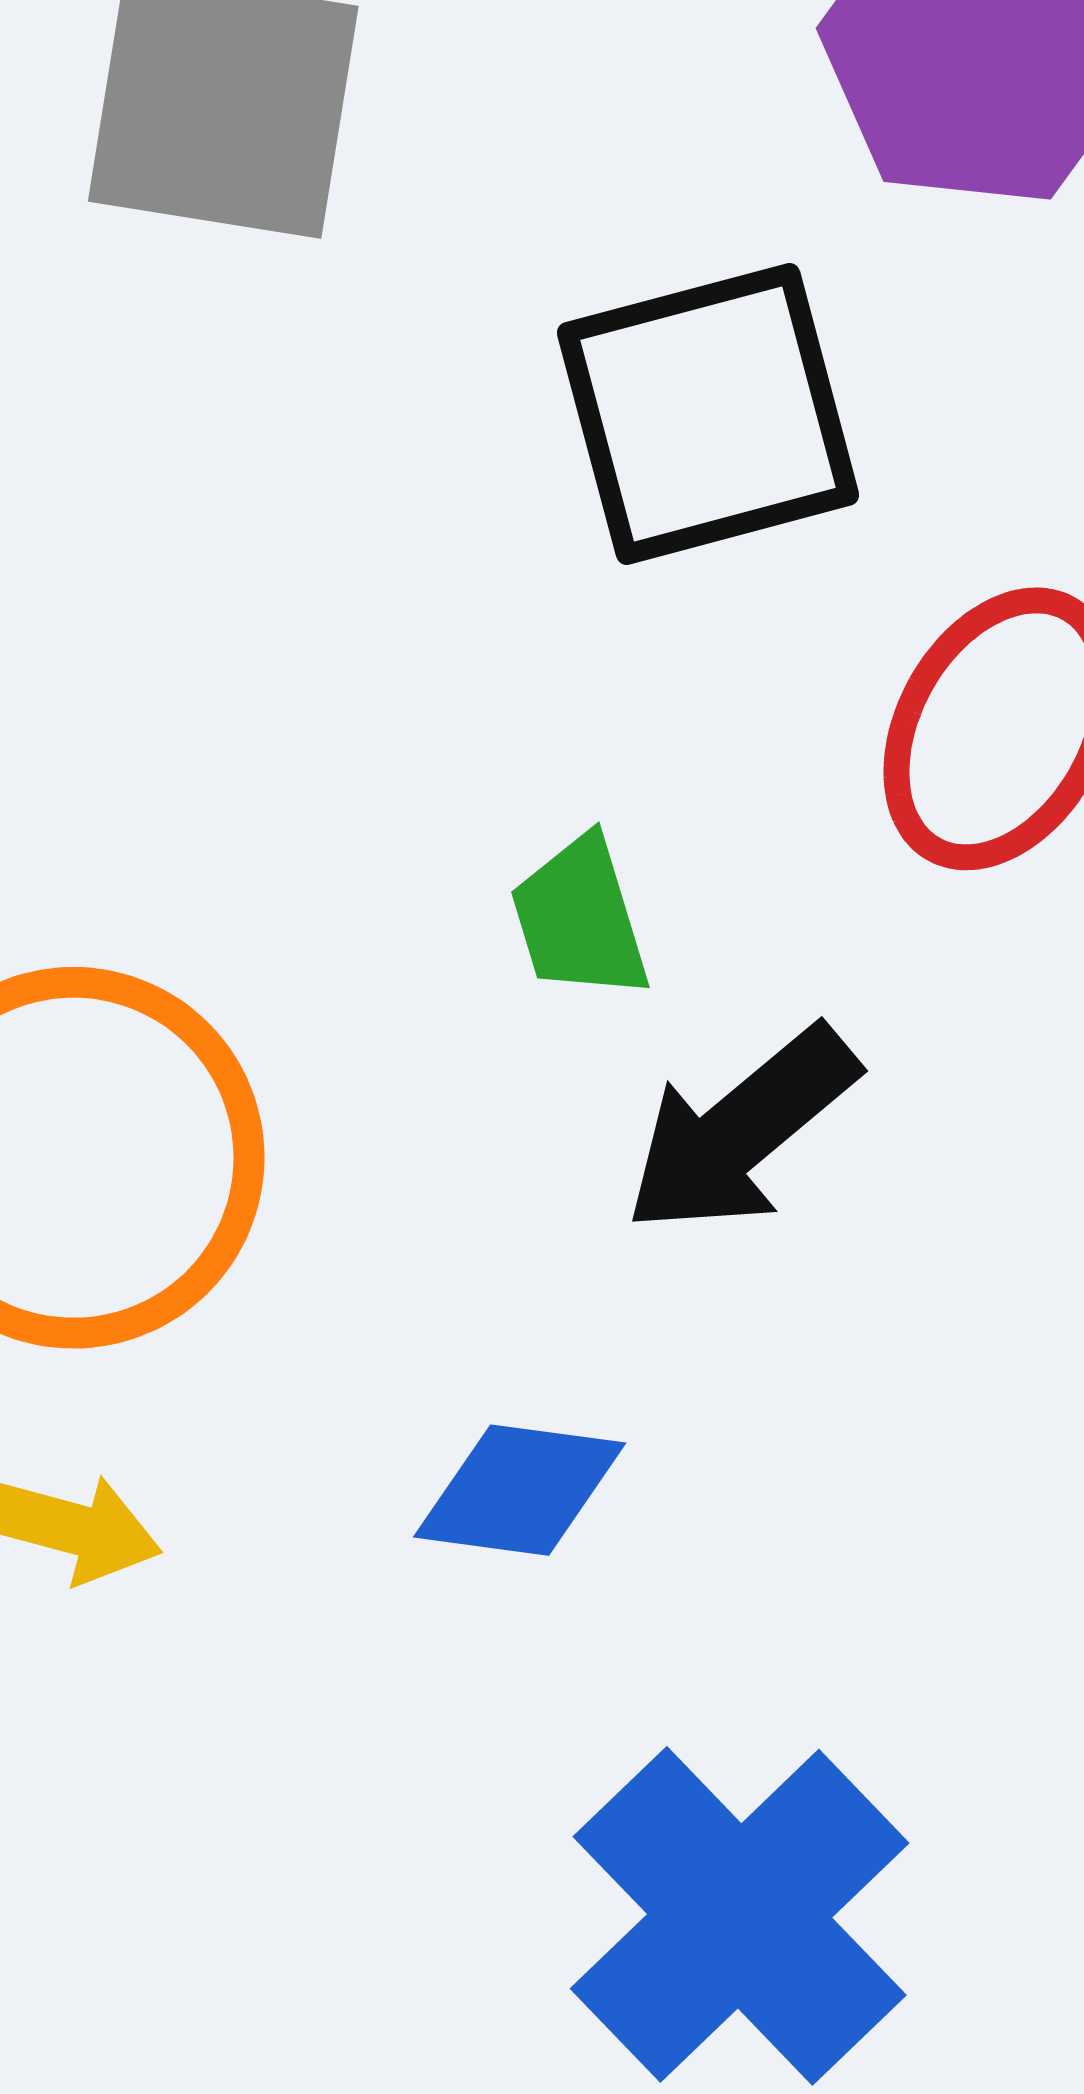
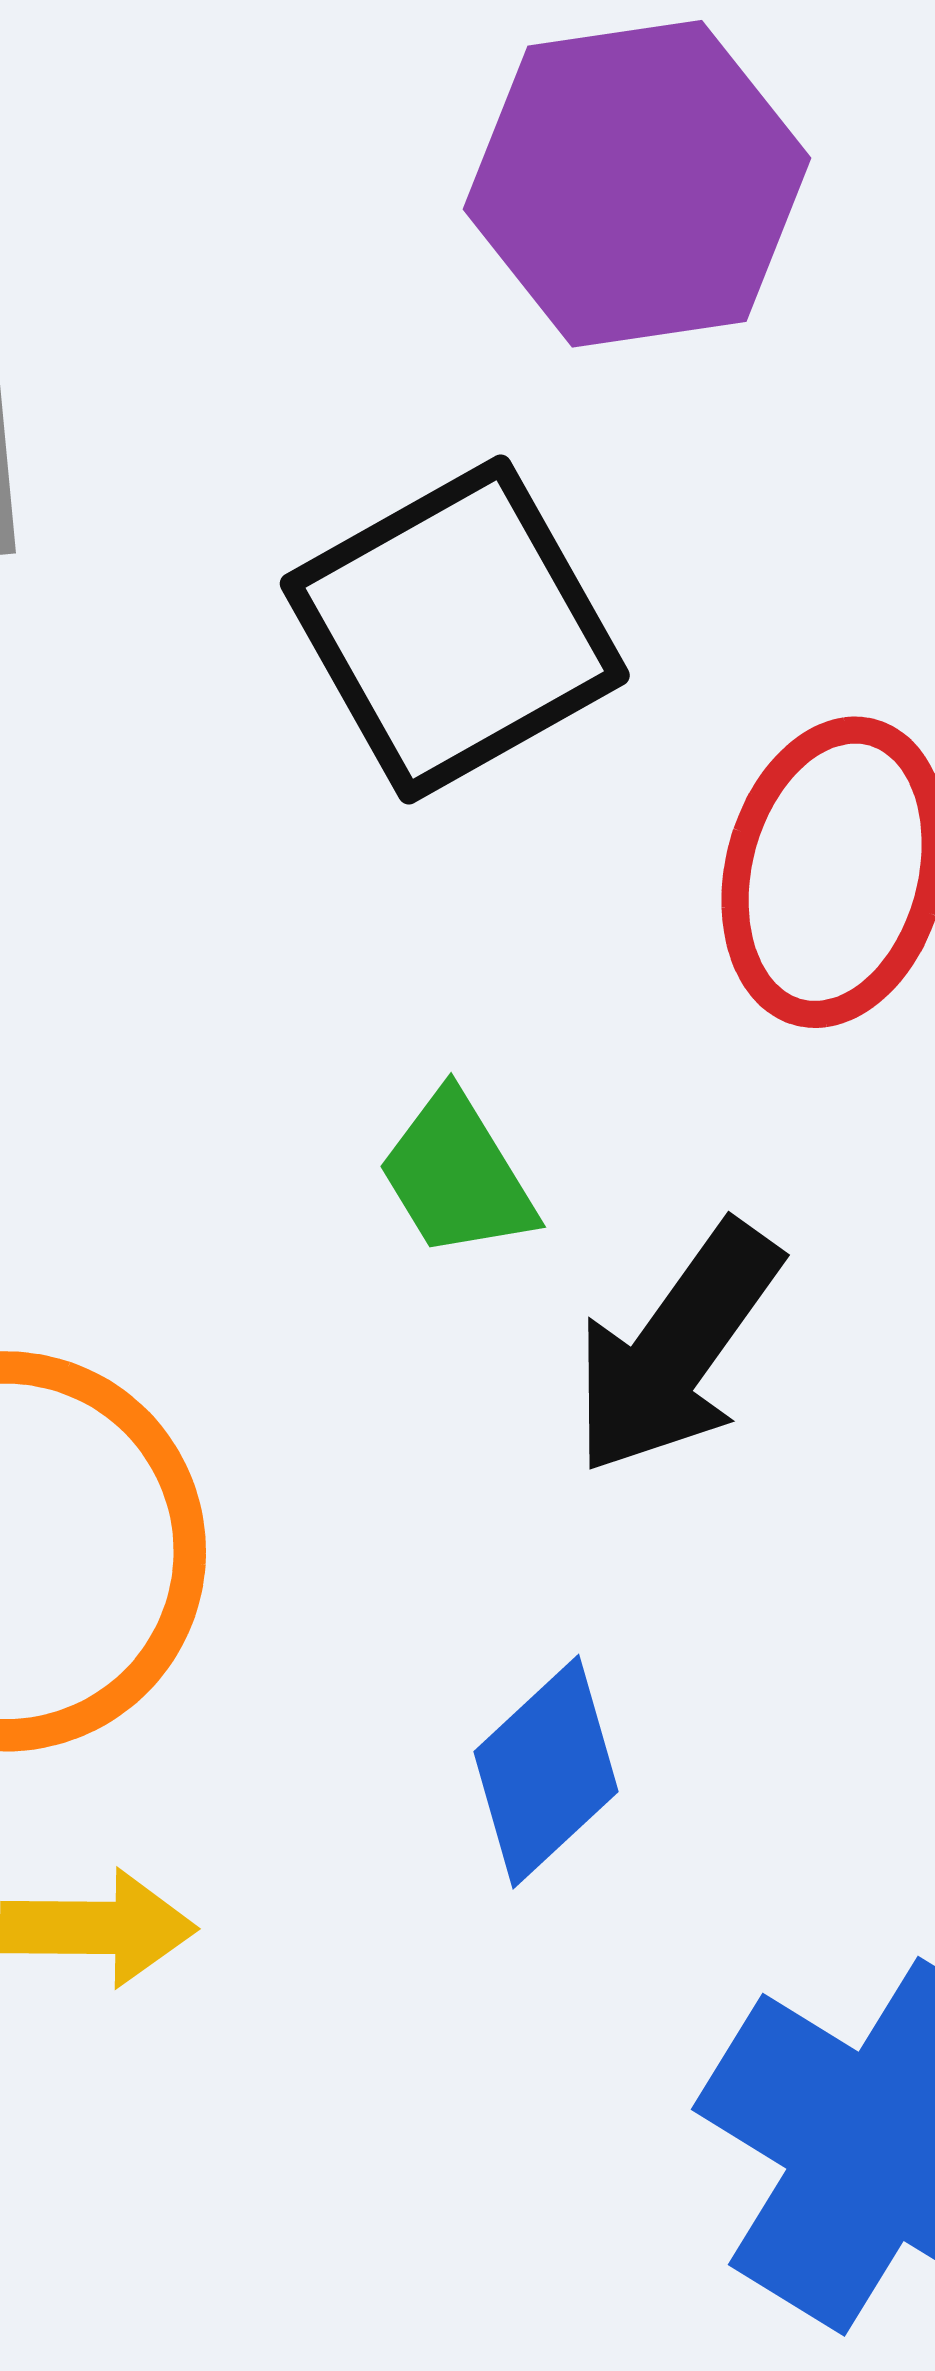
blue diamond: (520, 1490) -> (546, 1772), turned -36

